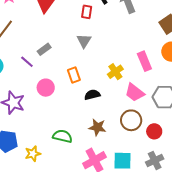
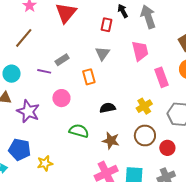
purple line: (27, 62) -> (44, 71), turned -32
yellow cross: (115, 72) -> (144, 106), moved
orange rectangle: (74, 75) -> (89, 77), moved
pink trapezoid: (135, 92) -> (140, 51), moved, turned -145
green semicircle: (62, 136) -> (79, 131), moved

